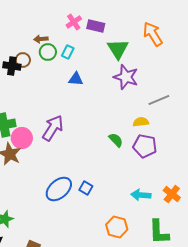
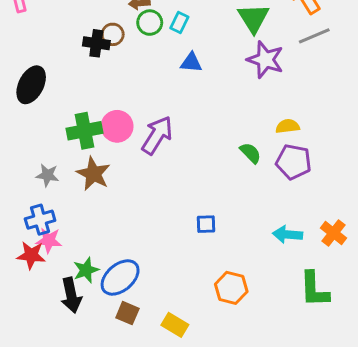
gray line: (159, 100) -> (314, 36), moved
pink circle: (22, 138) -> (117, 126), moved
blue square: (86, 188) -> (206, 224), turned -32
blue ellipse: (59, 189) -> (120, 277), moved
orange hexagon: (117, 227) -> (231, 288), moved

